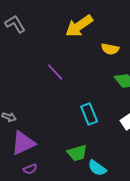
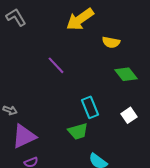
green trapezoid: (77, 153) -> (78, 131), moved

